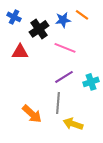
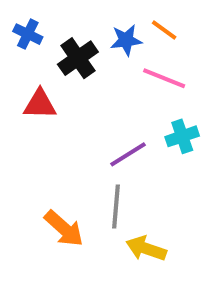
pink line: (65, 48) -> (164, 78), moved
cyan cross: (91, 82) -> (182, 136), moved

